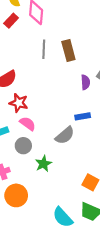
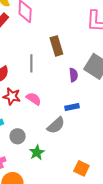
gray line: (44, 49) -> (31, 63), moved
pink semicircle: (28, 124) -> (34, 99), moved

